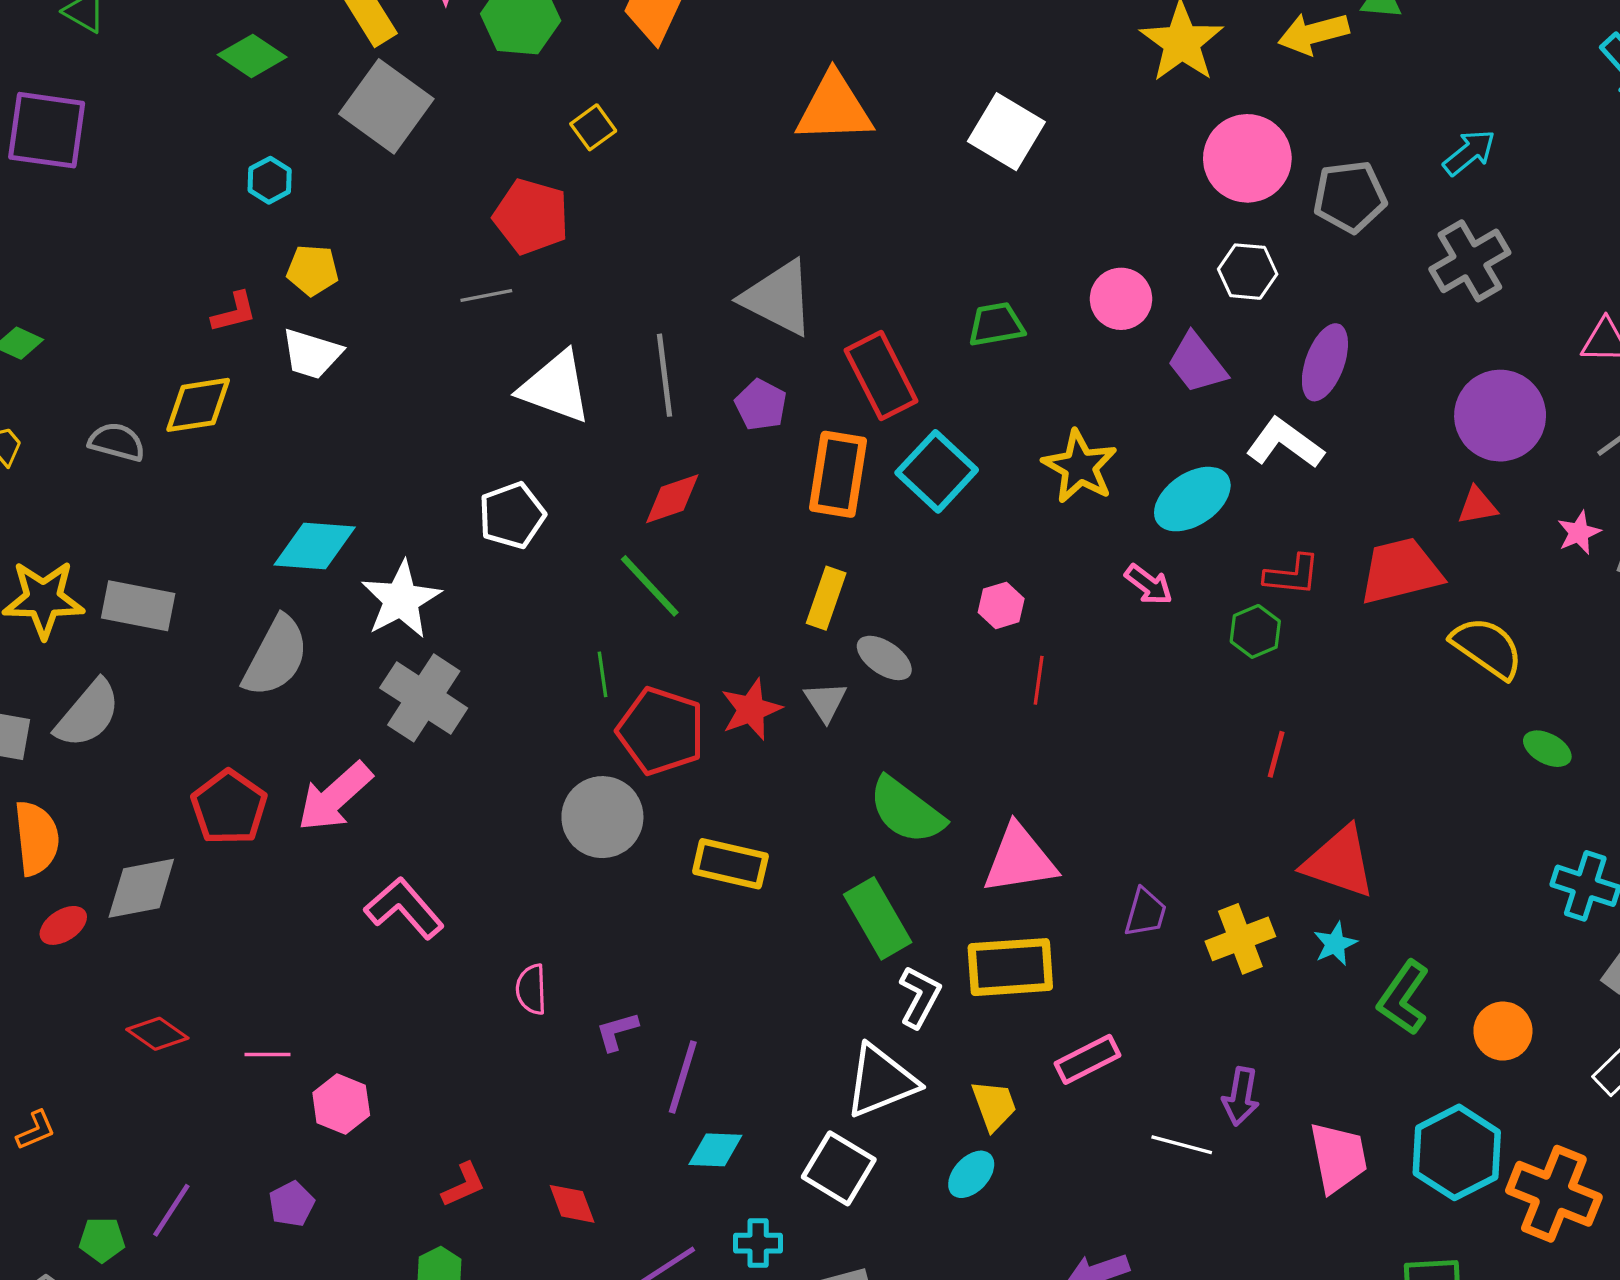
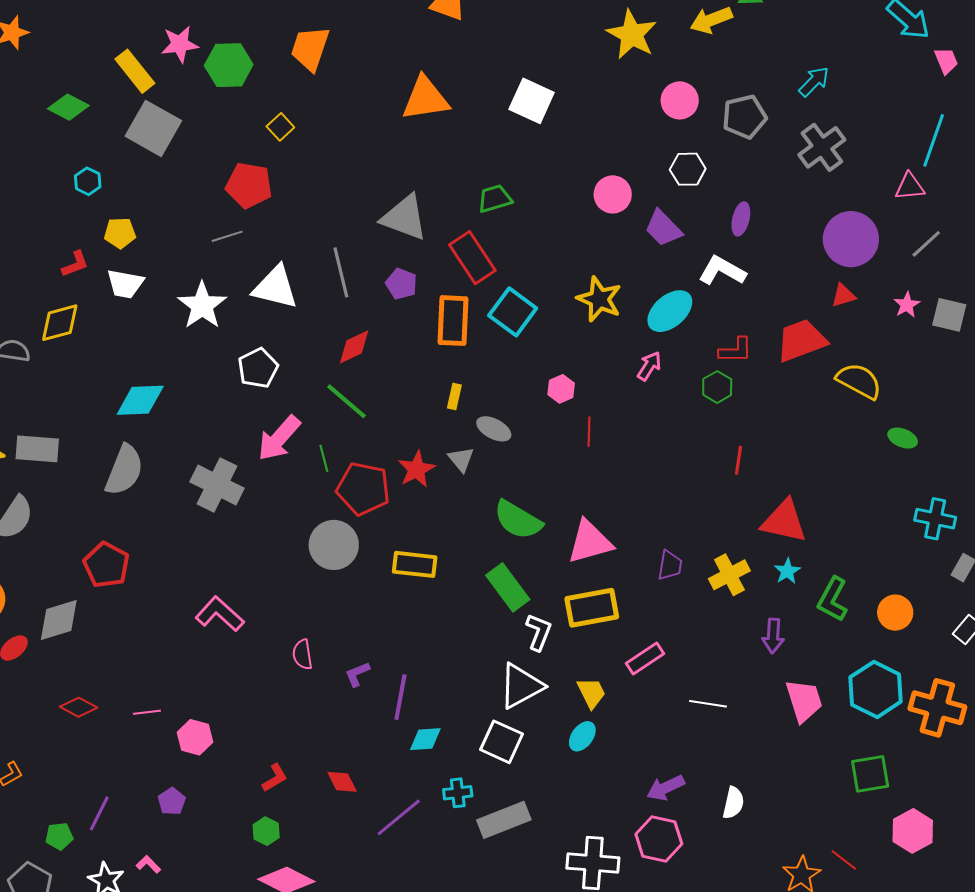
pink circle: (1247, 158) -> (680, 100), size x0.7
green trapezoid: (996, 325) -> (495, 199), moved
purple ellipse: (1325, 362) -> (741, 219), size x0.7
pink arrow: (1149, 585) -> (649, 366), turned -88
yellow rectangle: (826, 598) -> (454, 397), size x0.7
white star: (401, 600) -> (202, 305), moved
pink arrow: (335, 797) -> (279, 438), moved
purple arrow: (1241, 1096) -> (773, 636), moved

